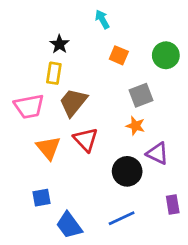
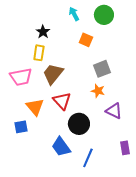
green circle: (166, 55) -> (104, 15), moved
black circle: (127, 171) -> (79, 124), moved
blue square: (41, 198) -> (21, 127), moved
blue line: (122, 218) -> (88, 158), turned -42
blue trapezoid: (69, 225) -> (61, 147), moved

